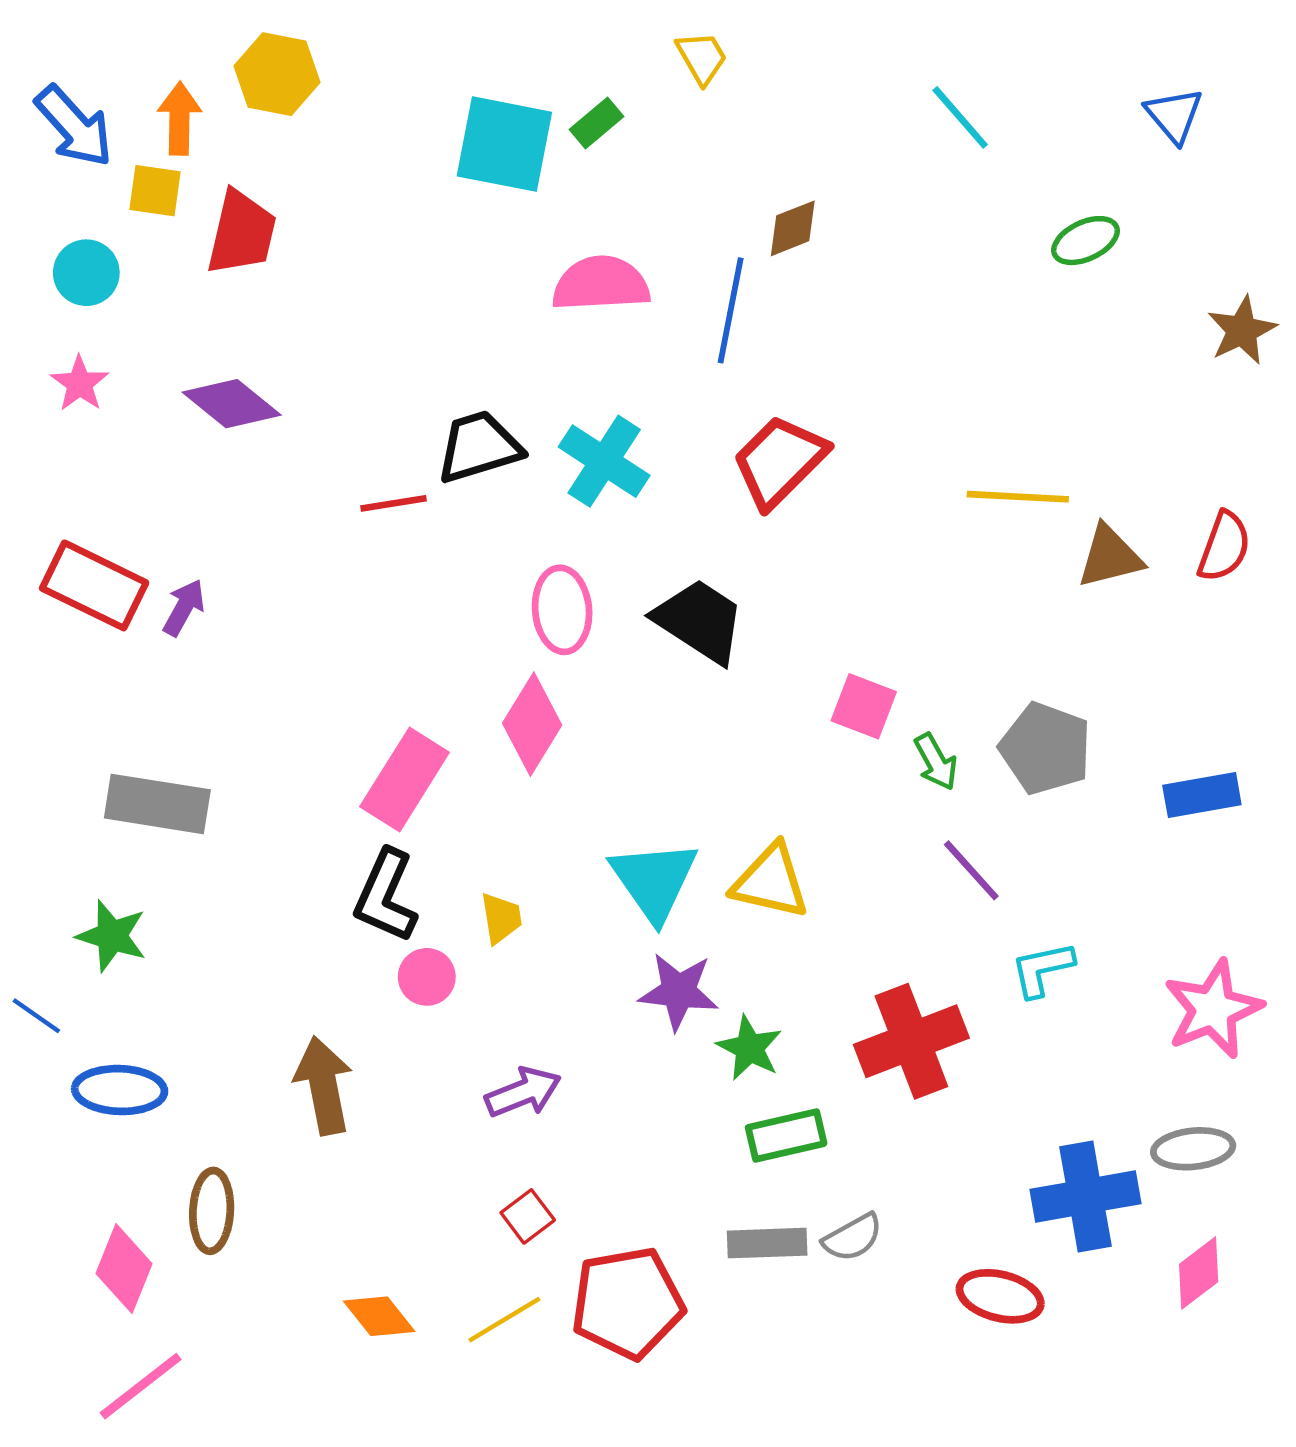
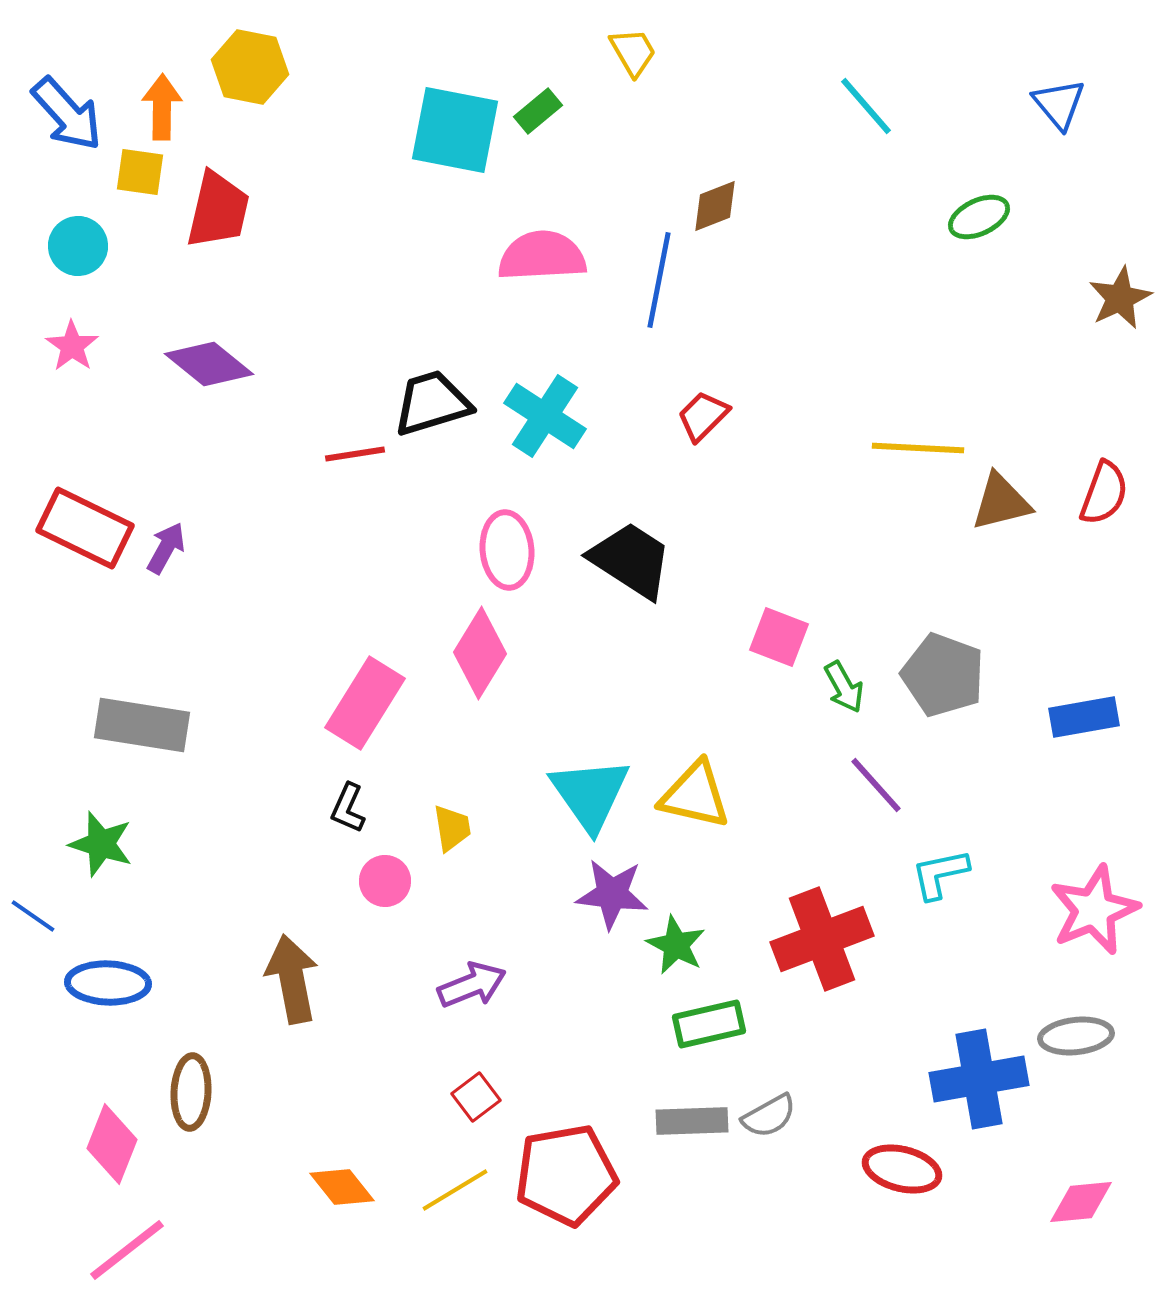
red trapezoid: (779, 461) -> (703, 416), size x0.6
black L-shape: (386, 896) -> (348, 808), size x0.6
pink diamond: (1199, 1273) -> (1081, 1202), moved, turned 32

